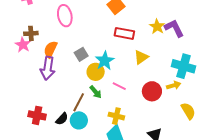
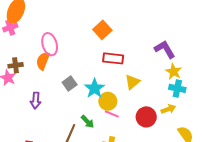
yellow star: (157, 27) -> (174, 72), moved
orange semicircle: (50, 49) -> (43, 61), moved
cyan cross: (183, 66) -> (177, 88), size x0.7
purple arrow: (48, 68) -> (36, 100), size x0.7
yellow circle: (96, 72) -> (108, 101), moved

